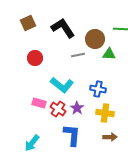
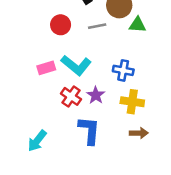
red circle: (35, 58) -> (61, 25), moved
pink rectangle: (39, 103) -> (46, 68), moved, turned -32

